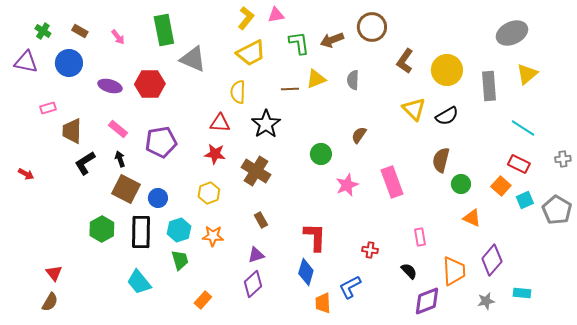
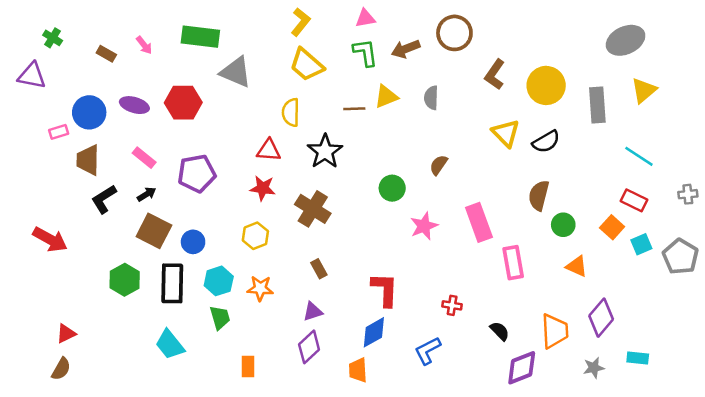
pink triangle: (276, 15) -> (365, 18), moved
green rectangle: (164, 30) -> (200, 37), turned -72
brown rectangle: (80, 31) -> (106, 54), moved
yellow trapezoid: (251, 53) -> (307, 65), turned 68
blue circle: (69, 63) -> (89, 112), moved
black arrow: (120, 159) -> (147, 194), turned 77
red arrow: (26, 174) -> (50, 239), moved, size x1.8
pink rectangle: (420, 237) -> (513, 263), moved, size x1.5
blue diamond: (306, 272) -> (374, 332), turned 44
red triangle: (54, 273) -> (66, 333), turned 42
orange rectangle: (203, 300) -> (248, 366), turned -42
orange trapezoid: (323, 303) -> (358, 370), moved

